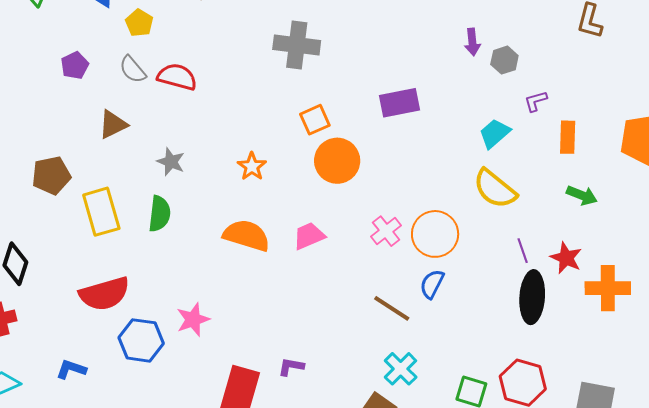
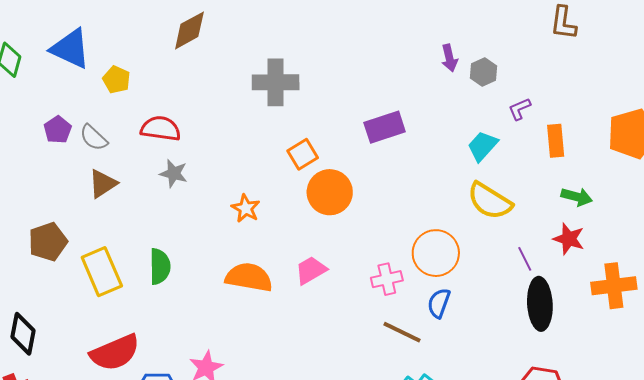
gray semicircle: (133, 69) -> (94, 138), moved
gray star: (171, 162) -> (174, 173), moved
pink cross: (386, 231) -> (387, 279), moved, turned 32
red star: (566, 258) -> (569, 239), moved

